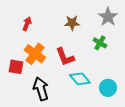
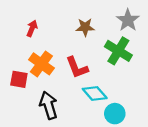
green cross: (100, 43) -> (118, 51), size x1.6
cyan circle: (108, 88) -> (115, 114), moved

